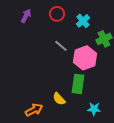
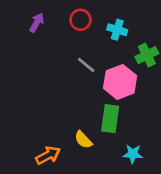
cyan cross: (83, 21) -> (117, 30), turned -32

